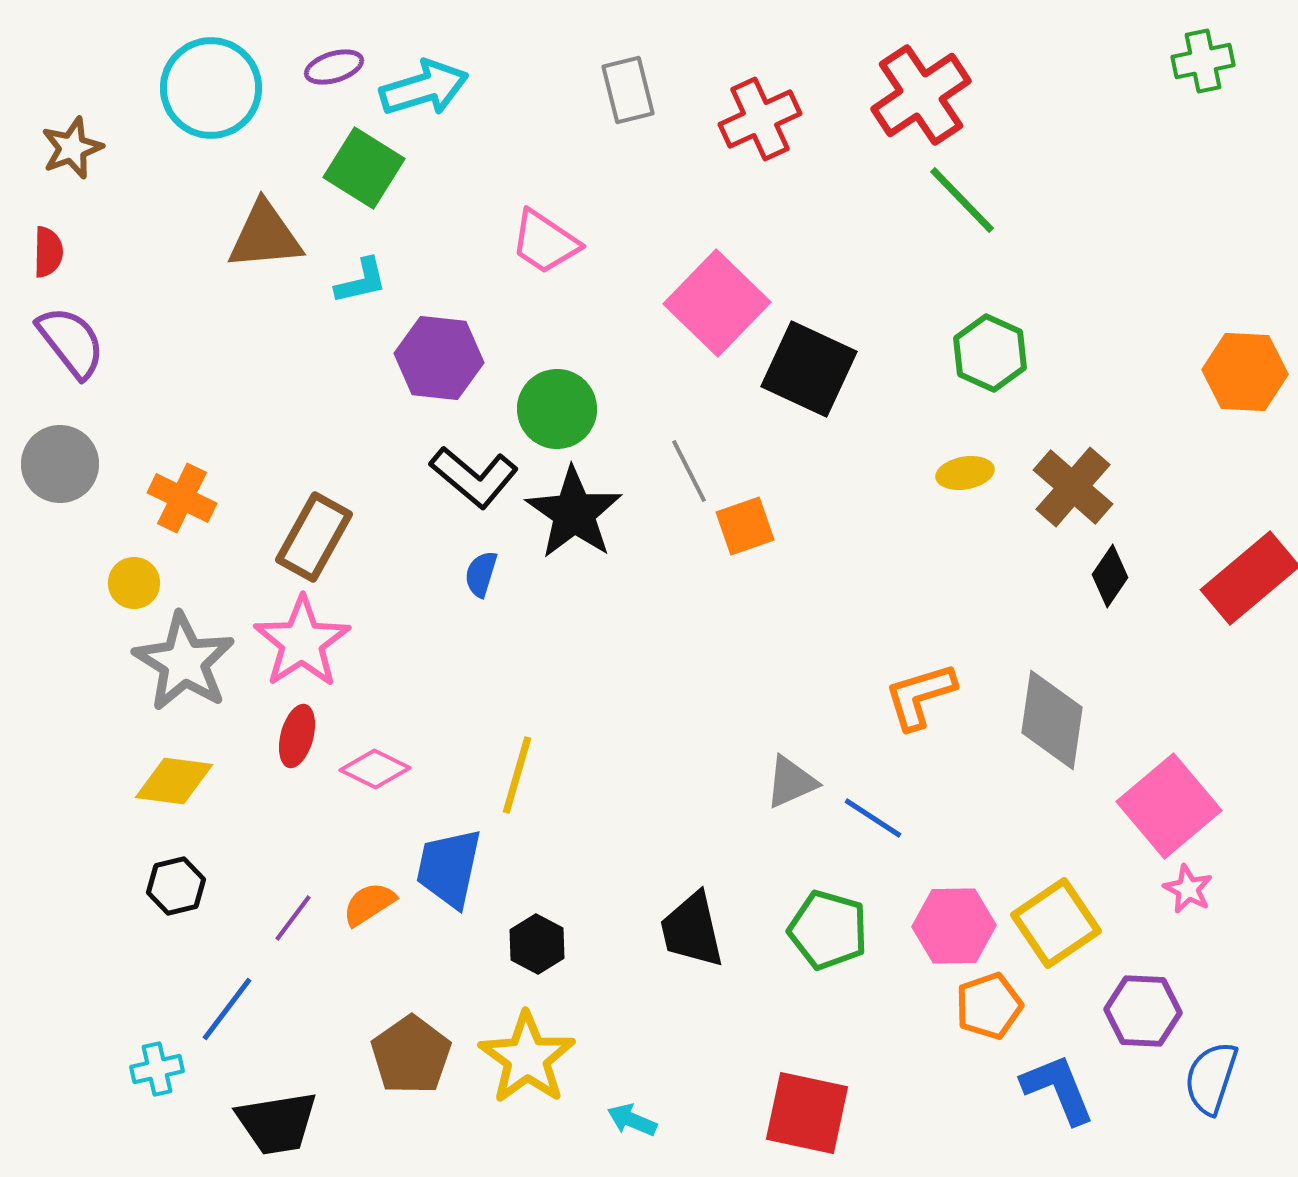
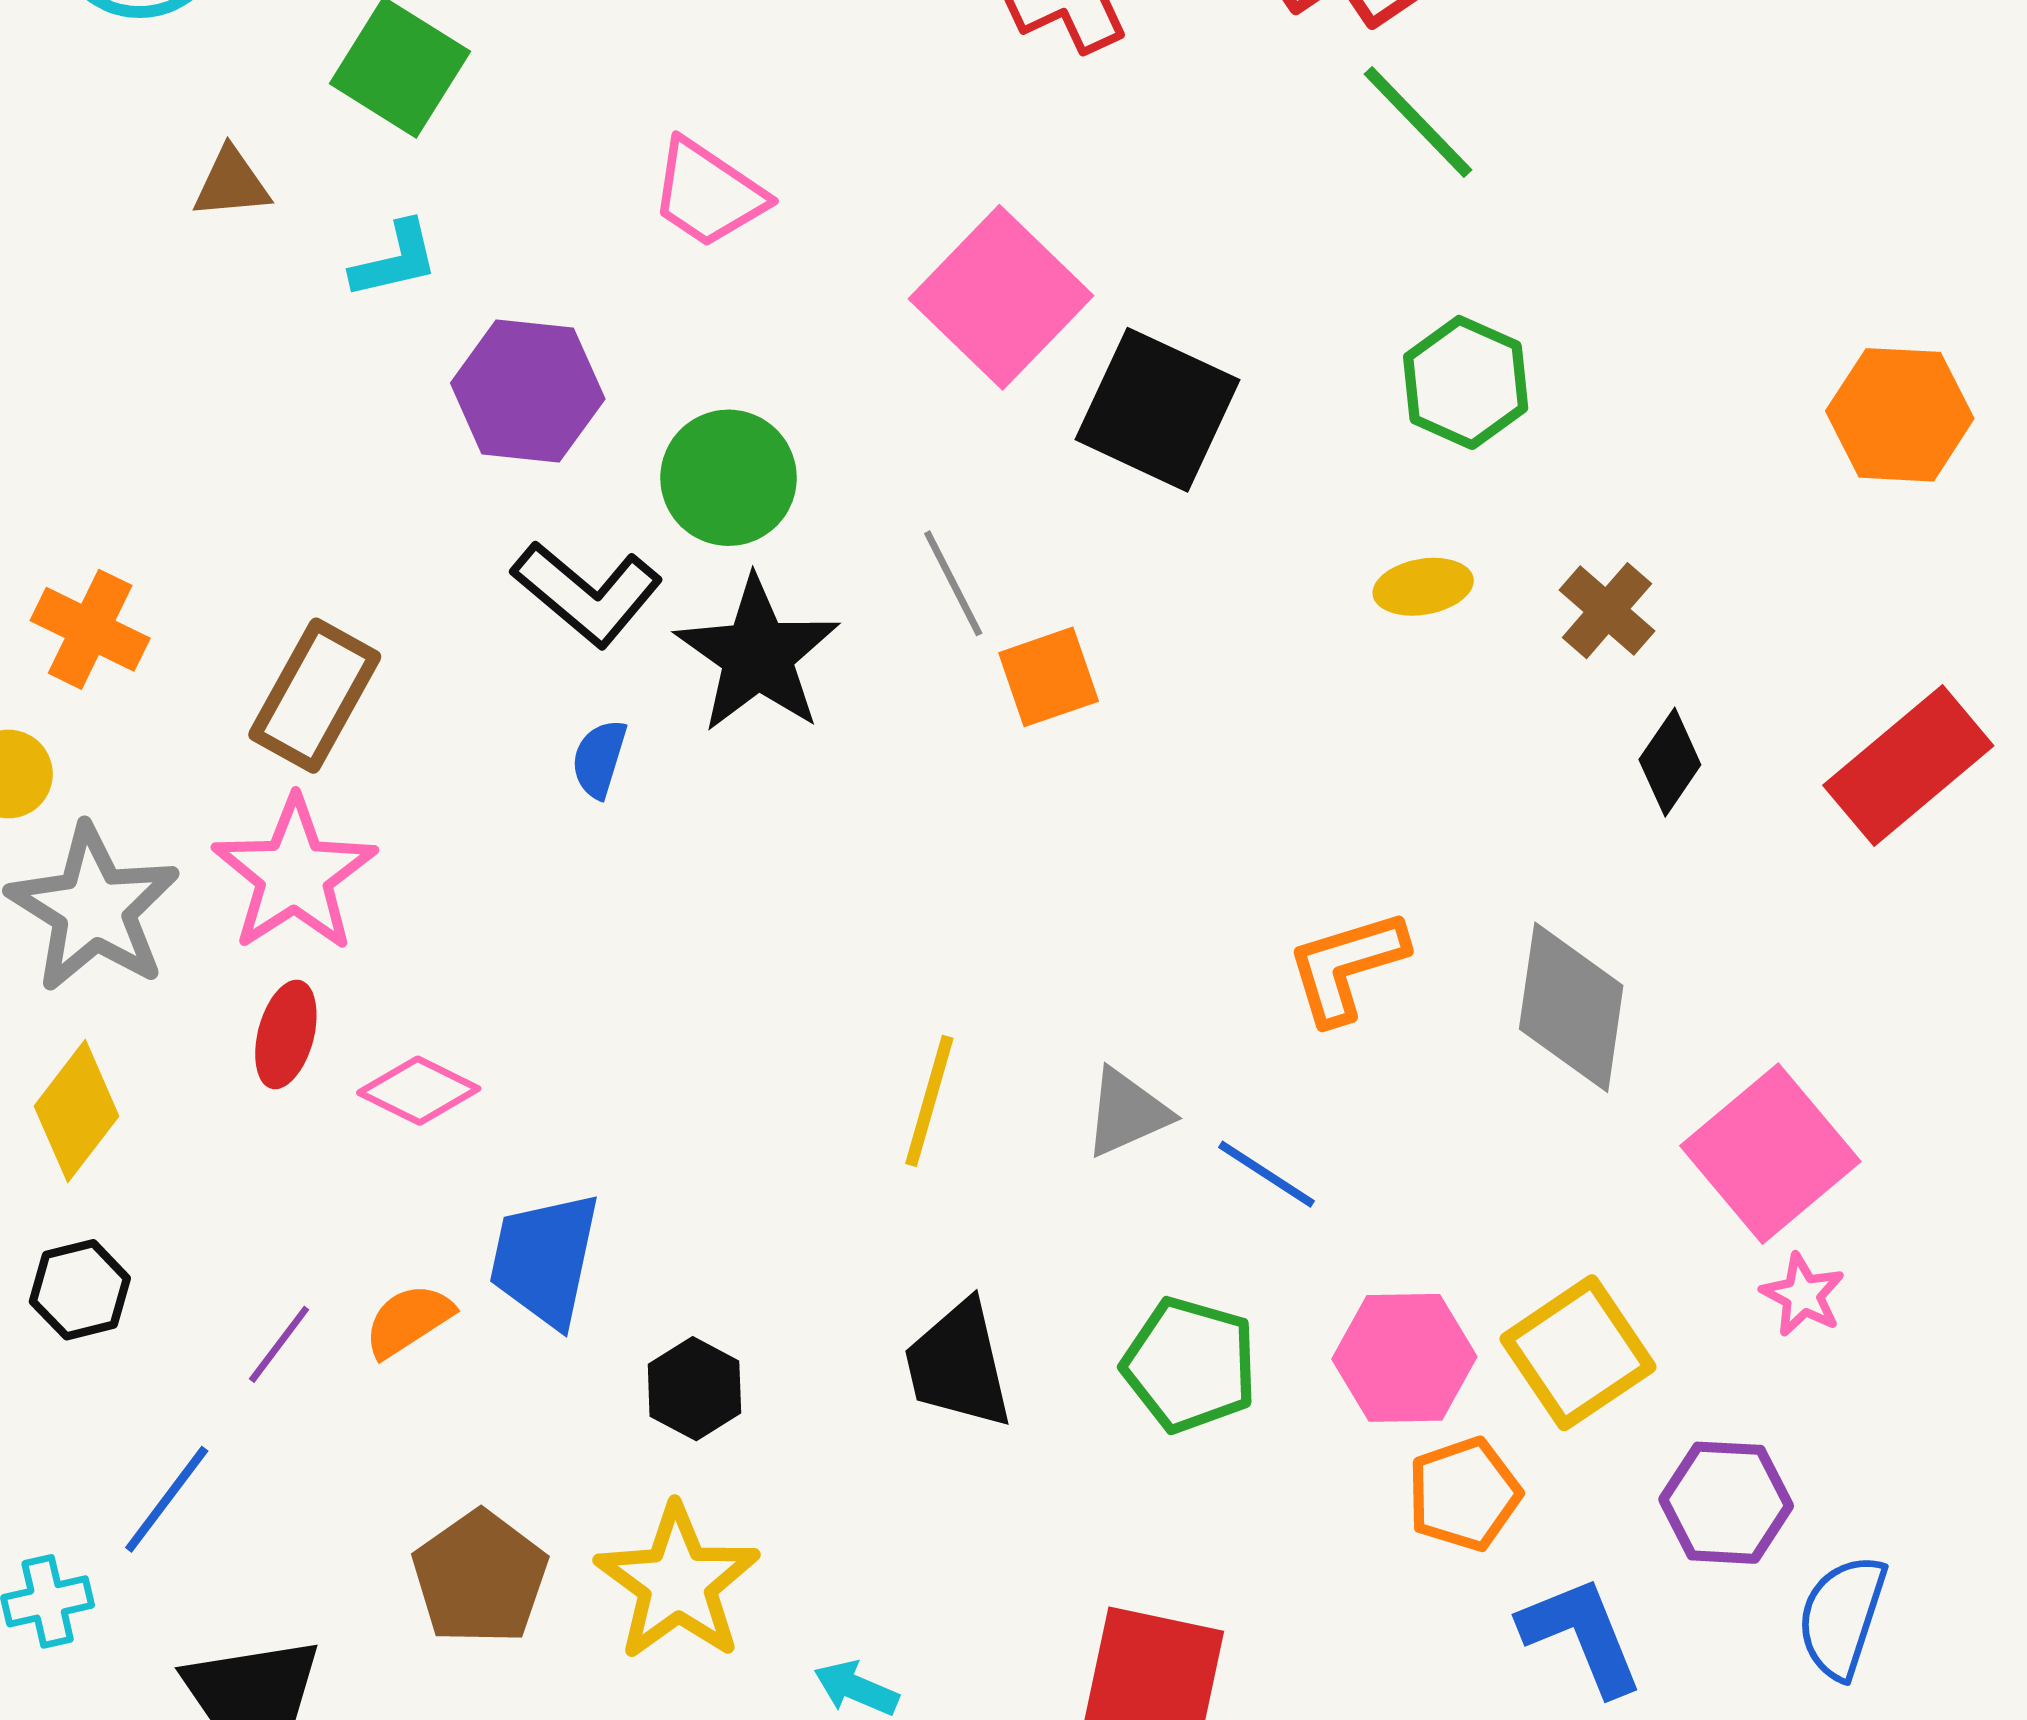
brown triangle: (265, 236) -> (231, 183), size x0.6
brown cross: (1073, 487) -> (1607, 611), size x0.7
yellow line: (517, 775) -> (929, 1101), moved
yellow diamond: (174, 781) -> (76, 1111), turned -60

